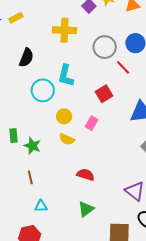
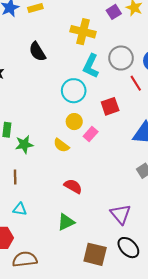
black semicircle: (26, 58) -> (37, 52), turned 114
cyan L-shape: (66, 76) -> (91, 66), moved
cyan circle: (43, 90) -> (74, 91), moved
yellow circle: (64, 116) -> (74, 122), moved
green star: (32, 146) -> (24, 144), turned 30

